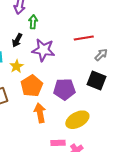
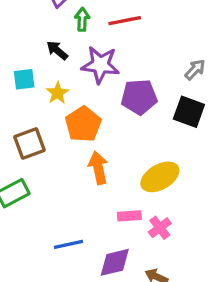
red line: (84, 38) -> (125, 21), moved
black arrow: (17, 40) -> (57, 50), turned 104
purple pentagon: (64, 89) -> (139, 97), moved

